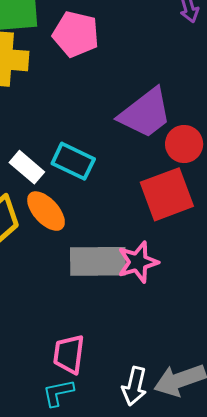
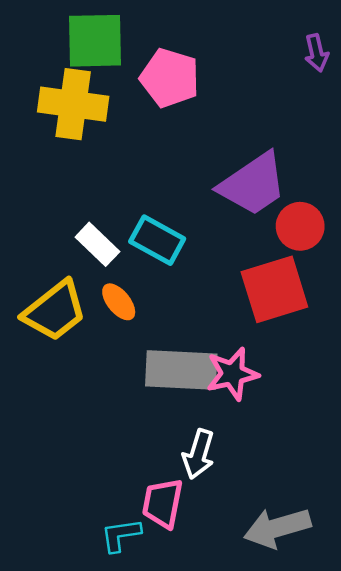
orange ellipse: (46, 211) -> (119, 302), size x0.7
pink trapezoid: (69, 354) -> (163, 503), moved
white arrow: (134, 386) -> (198, 454), moved

